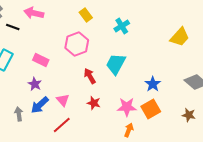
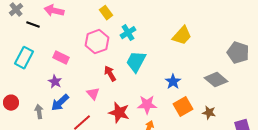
cyan cross: (122, 26) -> (128, 33), moved
yellow trapezoid: (180, 37) -> (182, 36), moved
pink triangle: (63, 100) -> (93, 94), moved
red star: (94, 103) -> (119, 113), moved, size x1.5
orange square: (151, 109) -> (183, 107), moved

